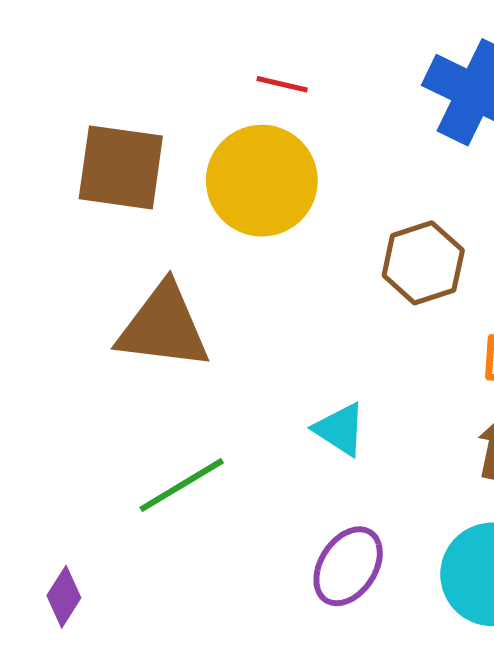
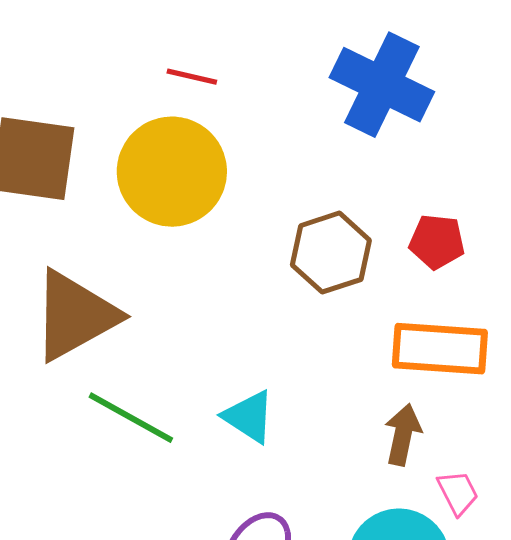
brown triangle: (163, 327) -> (75, 316), turned -36
green line: (182, 485) -> (131, 418), moved, turned 60

